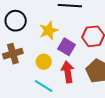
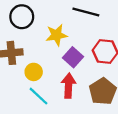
yellow circle: (44, 62) -> (34, 72), moved

